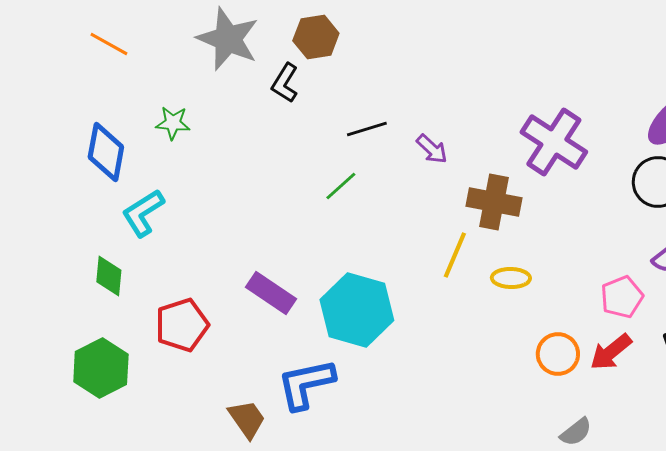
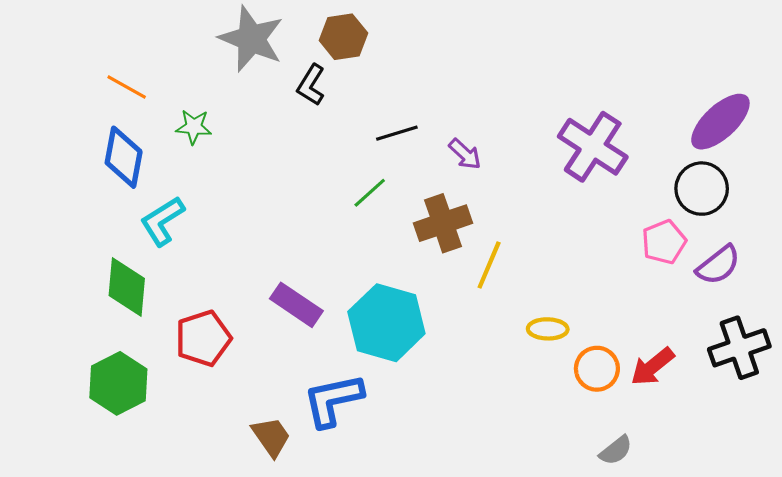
orange line: (109, 44) -> (127, 87), moved
brown cross: (494, 202) -> (443, 223), moved, turned -30
green diamond: (109, 276) -> (127, 287), size x1.4
yellow ellipse: (511, 278) -> (548, 329), moved
pink pentagon: (622, 297) -> (664, 242), moved

